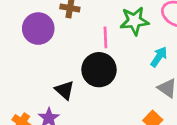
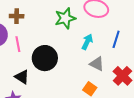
pink line: (105, 37) -> (18, 44), moved

